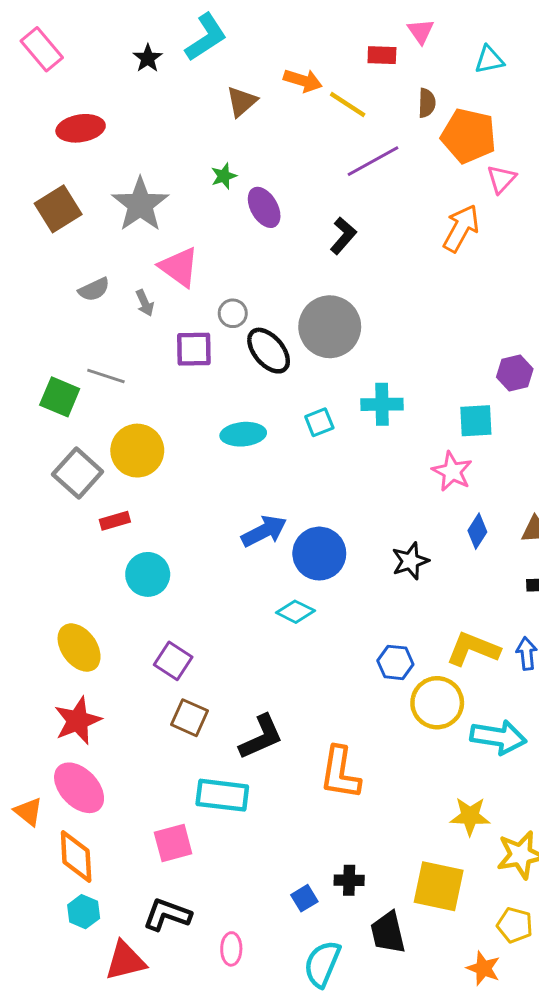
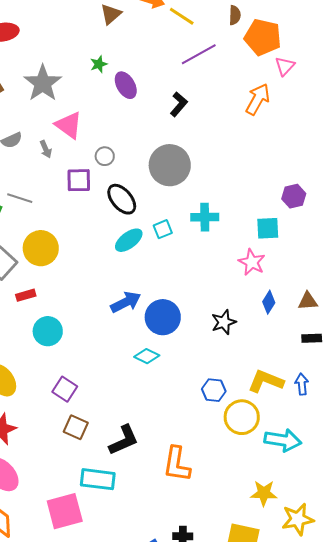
black ellipse: (269, 351) -> (122, 199), moved
cyan ellipse: (243, 434) -> (129, 240), moved, turned -32
pink square: (173, 843) -> (65, 511), size x1.4

